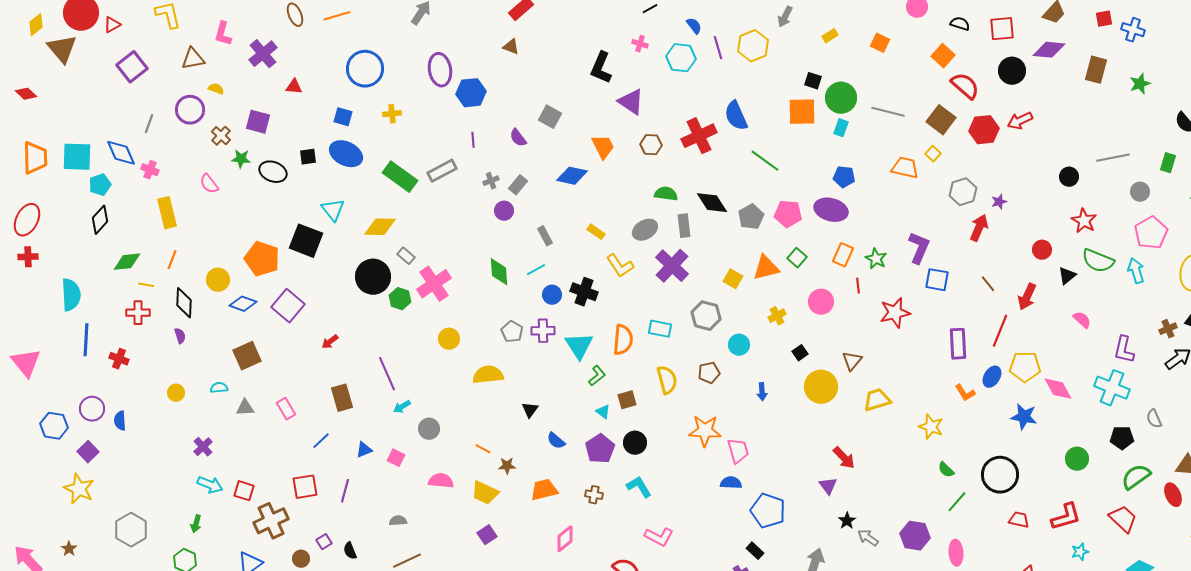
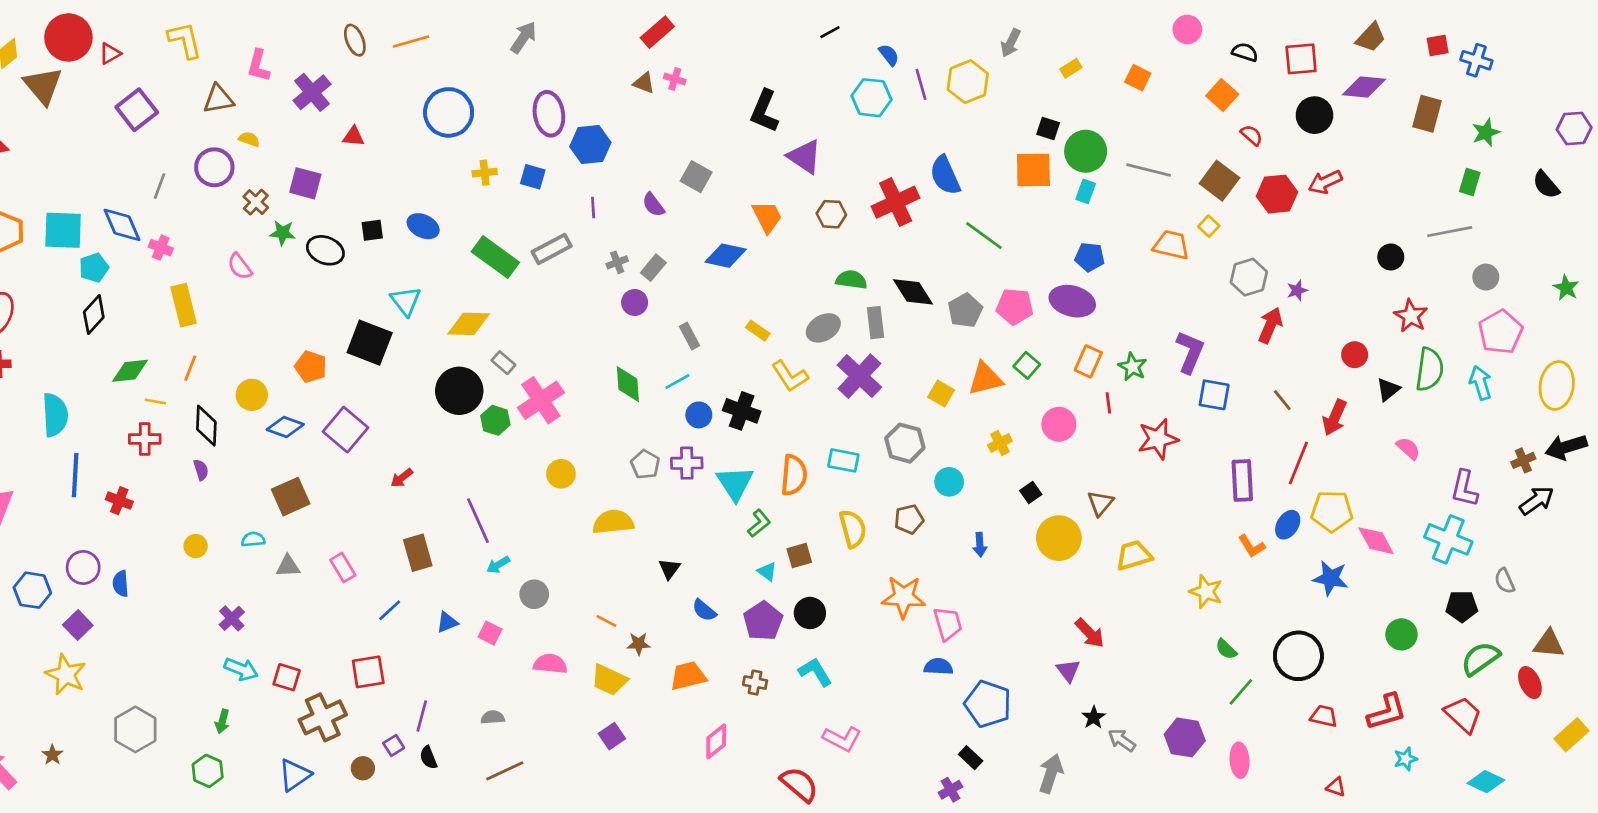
pink cross: (640, 44) -> (675, 79), moved
red semicircle: (965, 86) -> (1252, 135), size x0.6
blue square: (343, 117) -> (533, 177), moved
blue ellipse: (346, 154) -> (423, 226), size x0.7
green rectangle: (1168, 163) -> (1470, 182), moved
orange pentagon: (262, 259) -> (311, 367), size x0.7
green semicircle: (1098, 261) -> (1430, 369), turned -104
purple line: (345, 491) -> (422, 716), moved

